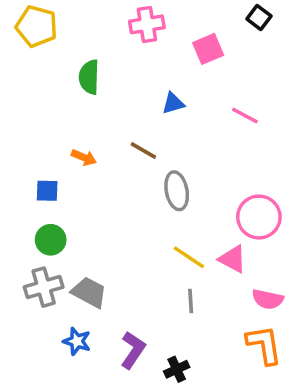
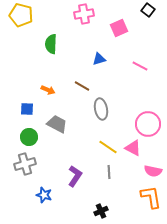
gray trapezoid: (89, 292) -> (57, 124), moved
purple L-shape: (133, 350) -> (75, 176), moved

